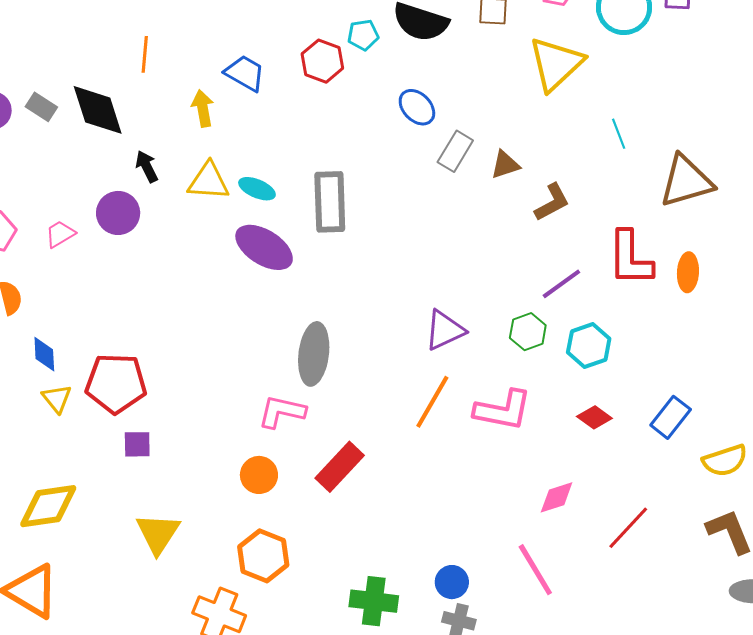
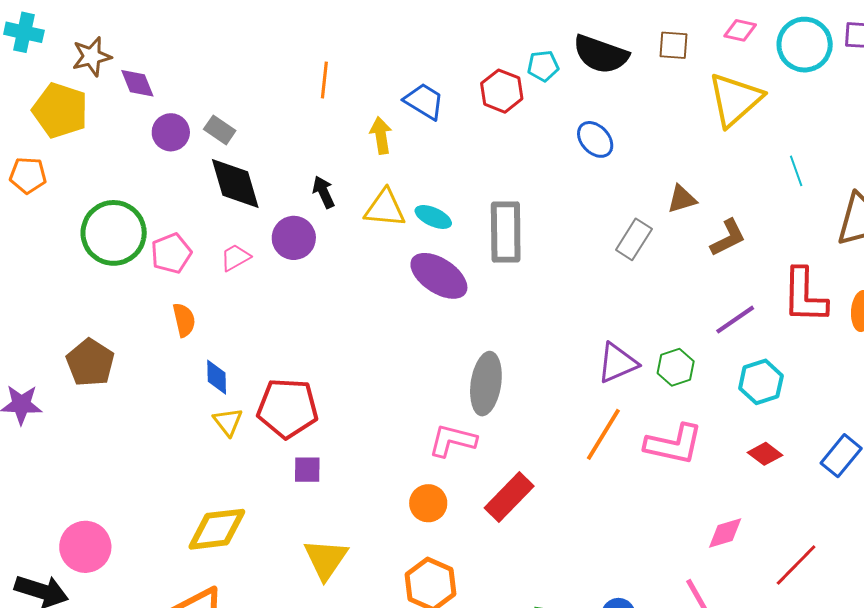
black diamond: (98, 110) -> (235, 184), moved
gray rectangle: (455, 151) -> (634, 239), moved
green hexagon: (528, 332) -> (676, 367), moved

